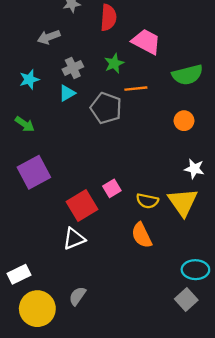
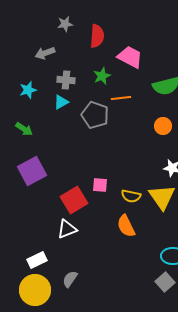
gray cross: (73, 68) -> (66, 80), turned 30
pink square: (112, 188) -> (100, 185), turned 35
white rectangle: (19, 274) -> (37, 260), moved

